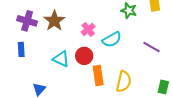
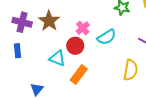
red circle: (84, 56) -> (75, 46), moved
orange rectangle: (98, 76) -> (79, 75), moved, turned 48
yellow semicircle: (124, 82) -> (131, 70), moved

